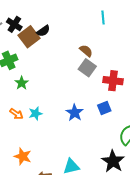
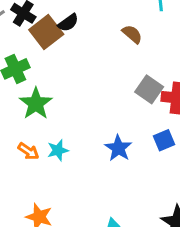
brown semicircle: (86, 51) -> (132, 34), moved
gray square: (87, 68) -> (149, 89), moved
green star: (22, 83) -> (36, 104), size x1.5

